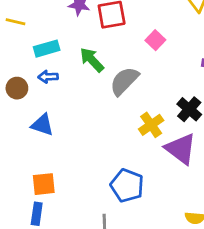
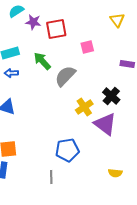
pink square: (155, 40) -> (87, 47), turned 32
blue pentagon: (127, 186) -> (67, 150), turned -30

